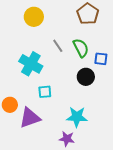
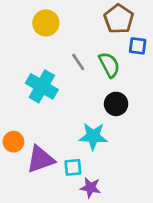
blue square: (101, 59) -> (138, 46), moved
cyan square: (45, 92) -> (73, 167), moved
cyan star: (77, 117) -> (93, 136), moved

